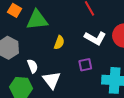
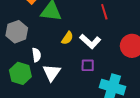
white L-shape: (95, 38) -> (90, 41), moved

